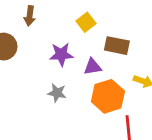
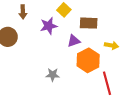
purple star: (61, 54) -> (49, 26), moved
gray star: (57, 93) -> (53, 75), moved

